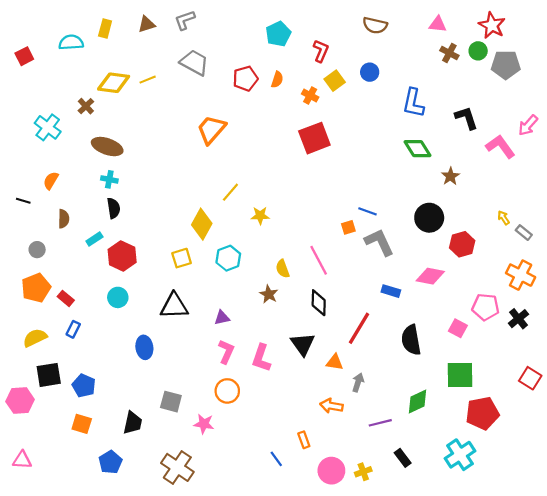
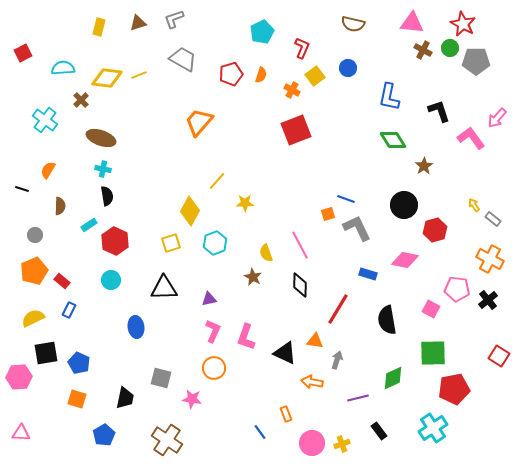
pink triangle: (438, 24) -> (412, 23), size x1.4
cyan semicircle: (71, 42) -> (63, 68), moved
black triangle: (303, 344) -> (285, 353), moved, turned -30

